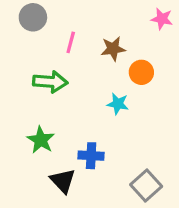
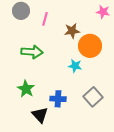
pink line: (71, 42) -> (45, 19), moved
orange circle: (141, 72) -> (90, 46), size x1.5
gray square: (146, 186) -> (93, 97), moved

